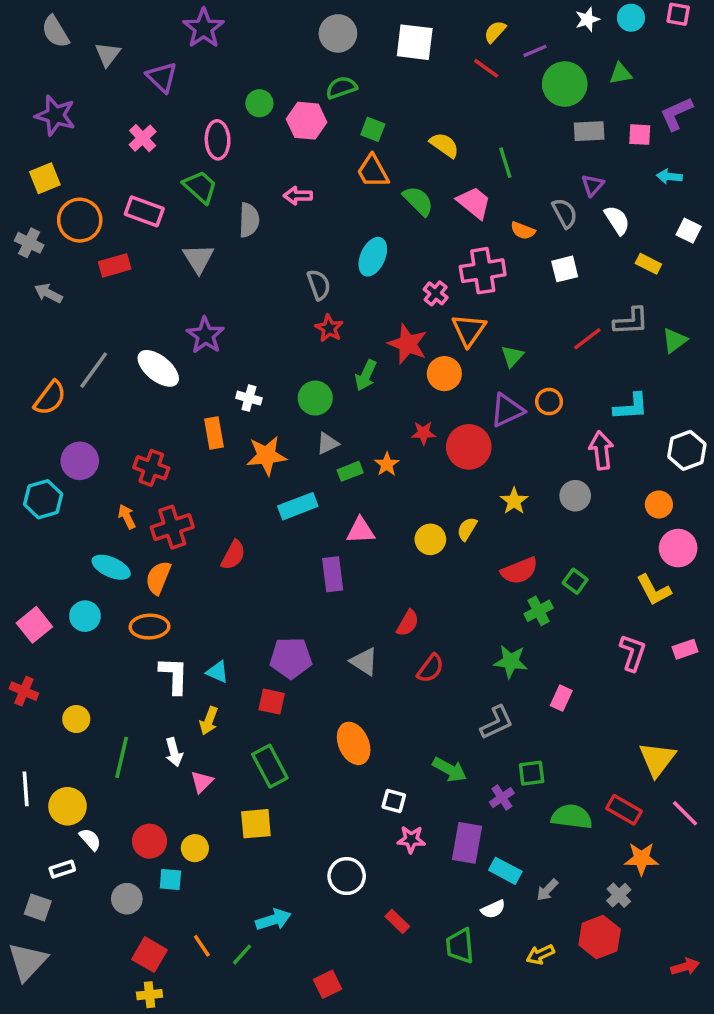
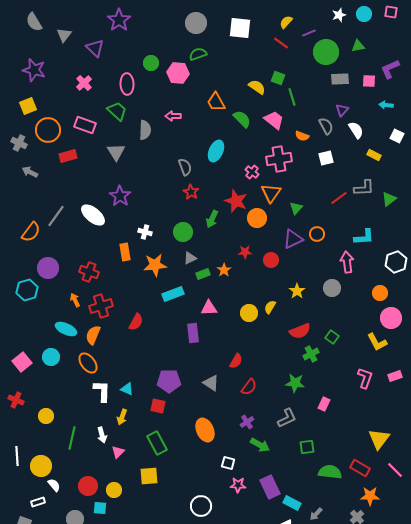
green square: (373, 129) -> (278, 78), moved
red circle: (469, 447) -> (271, 260), size x0.6
orange ellipse: (150, 627) -> (88, 363), turned 55
purple cross: (502, 798) -> (247, 422), moved
purple rectangle: (467, 843) -> (270, 487), turned -35

